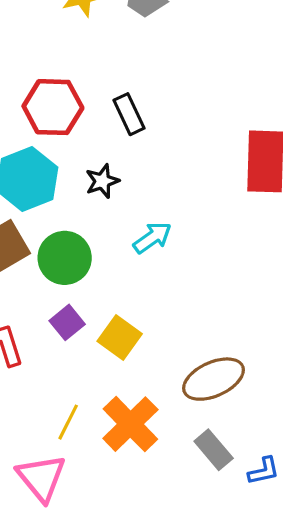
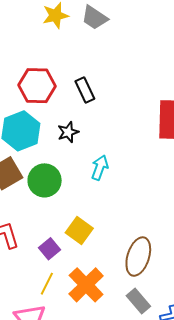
cyan arrow: (152, 238) -> (100, 168), turned -35
purple square: (67, 322) -> (50, 249), moved
brown ellipse: (214, 379) -> (138, 257), turned -48

